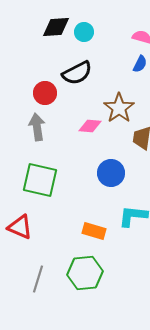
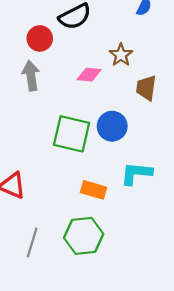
brown star: (119, 108) -> (121, 55), size x0.7
green square: (40, 180) -> (72, 134), moved

